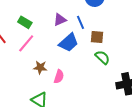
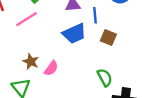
green semicircle: (102, 57) -> (105, 78), moved
brown star: (40, 67) -> (31, 62), moved

